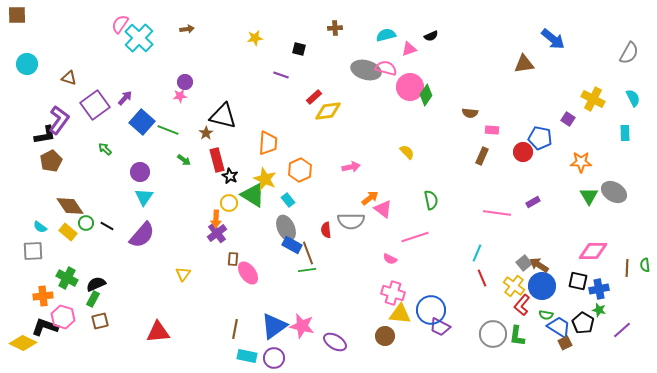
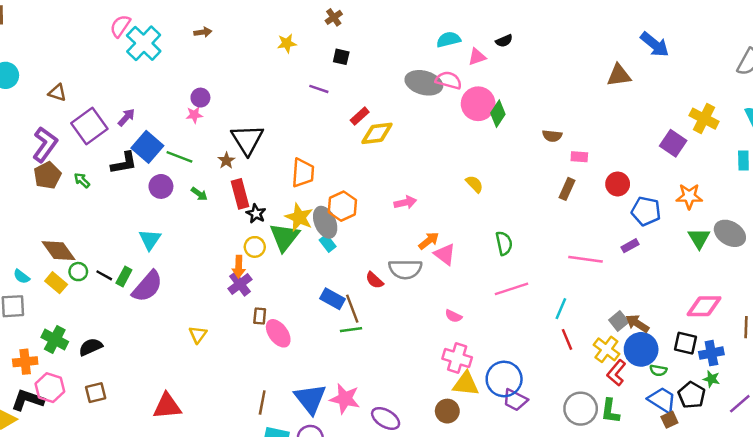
brown cross: (335, 28) -> (334, 17), moved, turned -32
black triangle: (223, 116) -> (247, 140), turned 44
purple square: (568, 119) -> (673, 143), size x1.5
black L-shape: (45, 135) -> (124, 163), moved
blue pentagon: (540, 138) -> (646, 211), moved
green arrow: (105, 149) -> (82, 180), moved
brown pentagon: (51, 161) -> (47, 175), moved
purple circle: (140, 172) -> (161, 186), moved
green triangle: (253, 195) -> (284, 237), turned 36
gray ellipse: (286, 228) -> (325, 222), moved
red semicircle: (326, 230) -> (374, 280), turned -42
pink line: (415, 237) -> (511, 289), moved
green rectangle: (93, 299) -> (124, 277), moved
green semicircle: (546, 315) -> (658, 370), moved
blue triangle: (274, 326) -> (310, 399), turned -32

